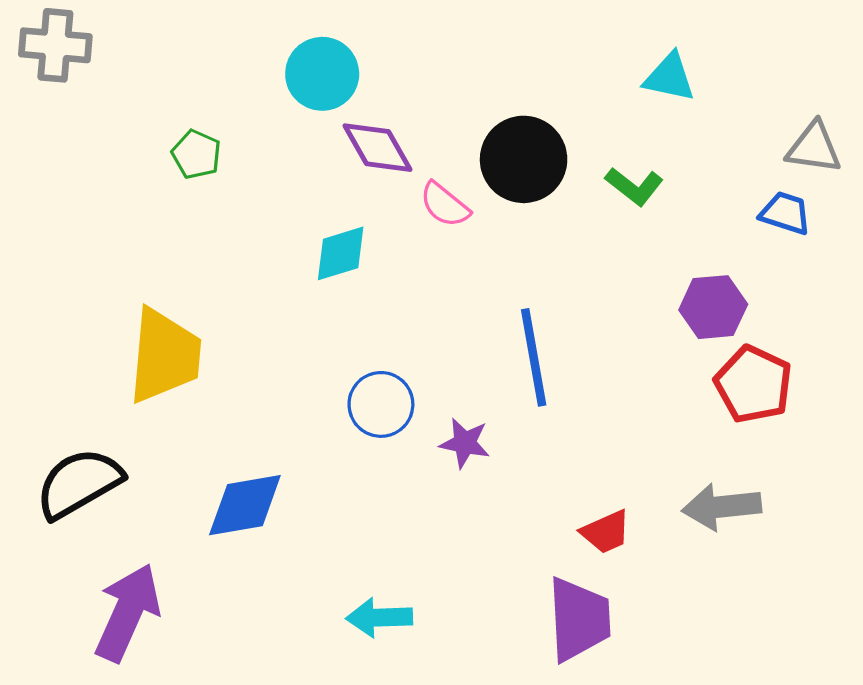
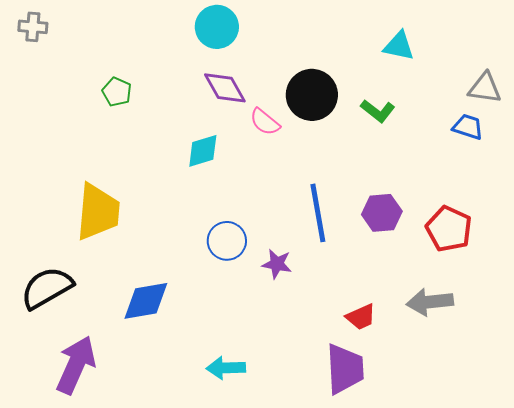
gray cross: (55, 45) -> (33, 27), size x0.7
cyan circle: (322, 74) -> (217, 27), moved
purple hexagon: (713, 307) -> (382, 213), moved

